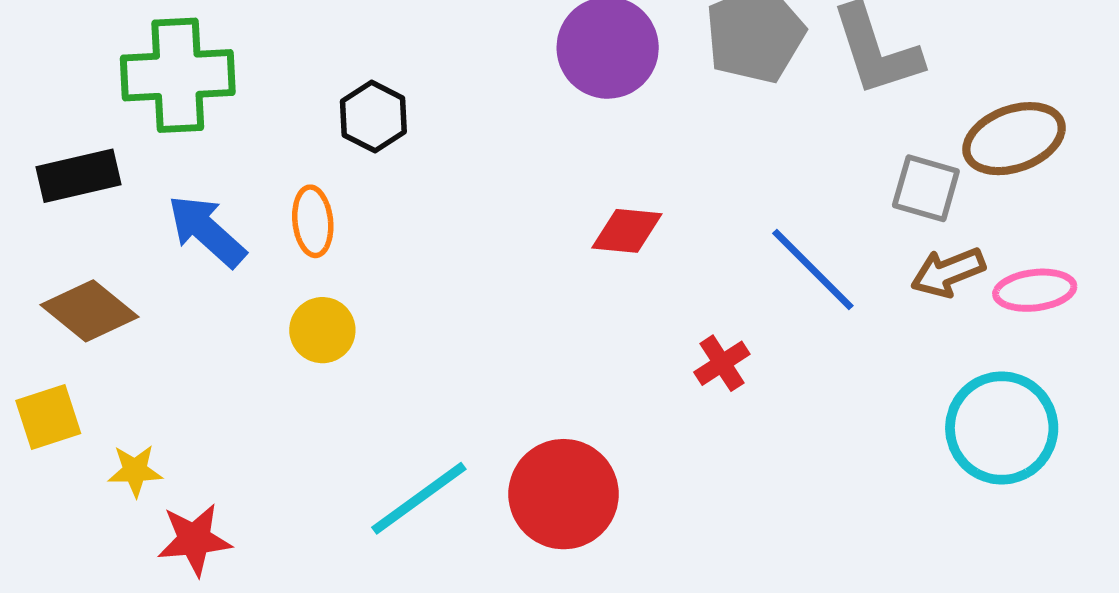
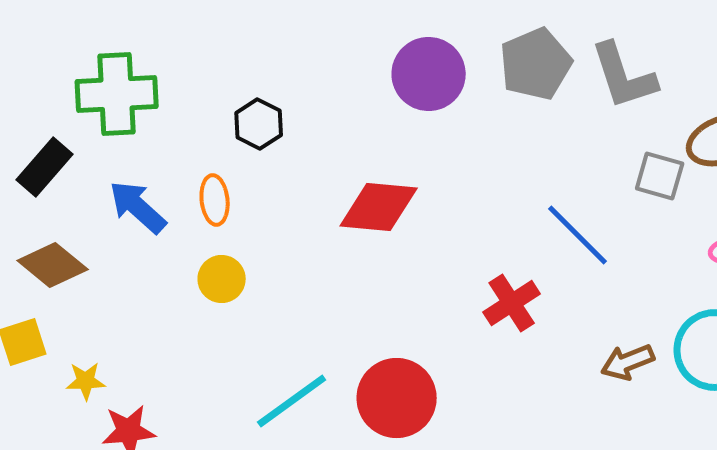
black rectangle: (79, 176) -> (45, 167), turned -36
red diamond: (627, 231) -> (379, 207), moved, size x1.5
brown arrow: (948, 272) -> (628, 362), moved
red cross: (722, 363) -> (512, 303), size x1.4

